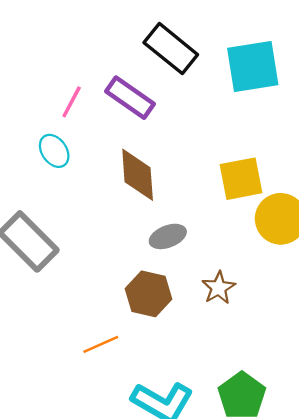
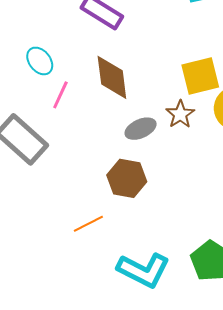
pink line: (72, 102) -> (60, 95), moved
brown star: (219, 288) -> (180, 114), moved

